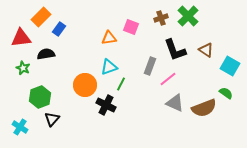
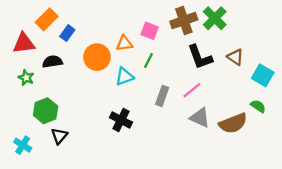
brown cross: (161, 18) -> (184, 20), size x1.6
gray rectangle: (150, 66) -> (162, 96), moved
green line: (121, 84) -> (148, 60), moved
orange circle: (85, 85) -> (97, 57), moved

